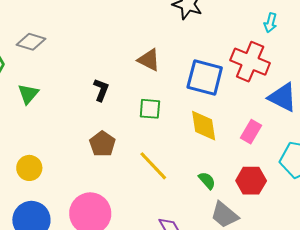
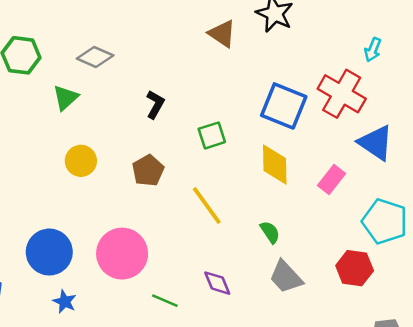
gray diamond: (31, 42) -> (95, 57), moved
brown triangle: (149, 60) -> (222, 34), moved
green square: (150, 109) -> (212, 135), turned -30
yellow circle: (29, 168) -> (81, 161), moved
red hexagon: (251, 181) -> (355, 268), moved

